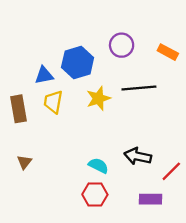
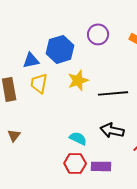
black line: (139, 88) -> (113, 93), moved
purple rectangle: (150, 199) -> (101, 166), moved

